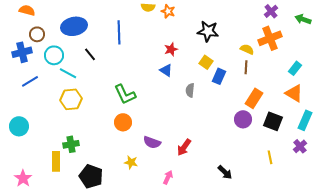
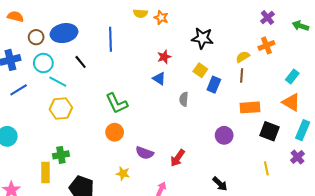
brown circle: (37, 34) -> (36, 37), moved
orange cross: (270, 38) -> (266, 45), size x0.7
yellow semicircle: (247, 49) -> (243, 57), turned -56
orange rectangle: (254, 98) -> (250, 107), turned 54
purple circle: (243, 119) -> (224, 135), moved

